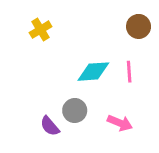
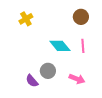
brown circle: (139, 26) -> (81, 17), moved
cyan diamond: (93, 72) -> (60, 46), turned 55

